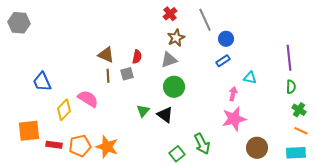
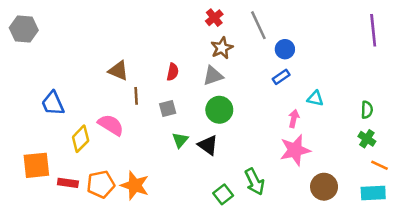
brown triangle: (106, 55) -> (118, 71), moved
purple line: (289, 58) -> (373, 30), moved
gray square: (127, 74) -> (168, 108), moved
green cross: (299, 110) -> (367, 139), moved

